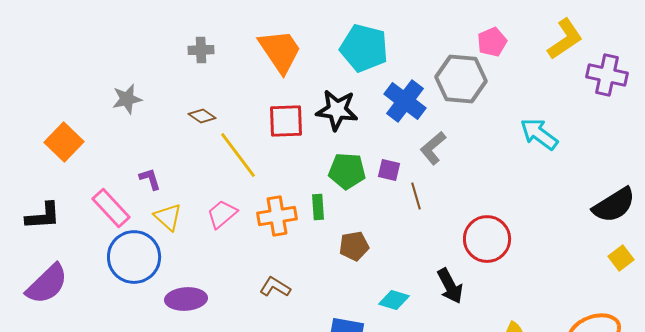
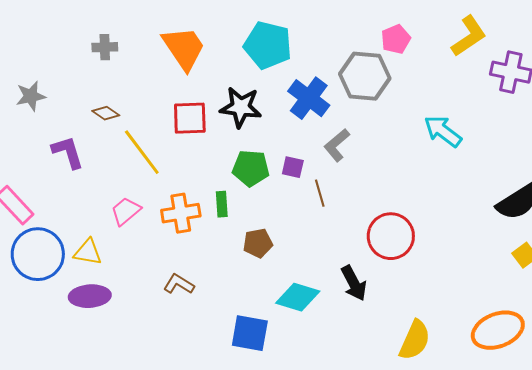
purple L-shape: (150, 179) -> (68, 152), moved, size x1.5
yellow triangle: (168, 217) -> (88, 252), moved, turned -32
cyan diamond: (394, 300) -> (298, 297), size x1.4

